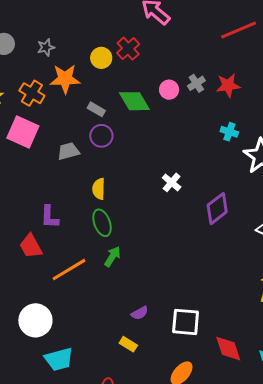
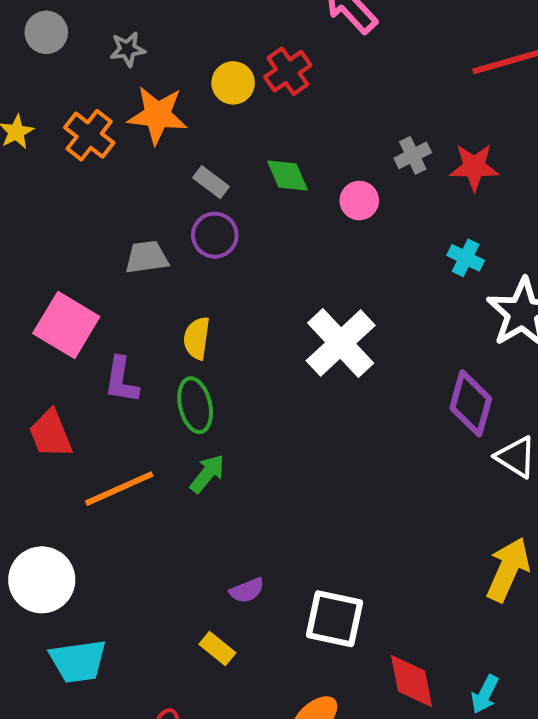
pink circle: (169, 90) -> (359, 201), moved
green diamond: (134, 101) -> (288, 175), size x0.7
pink square: (23, 132) -> (66, 325), moved
white cross: (172, 182) -> (341, 343), size x1.8
purple diamond: (217, 209) -> (471, 403), moved, turned -44
purple L-shape: (49, 217) -> (121, 380), moved

